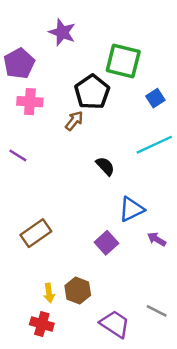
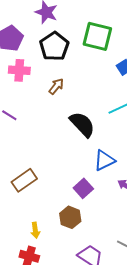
black pentagon: (92, 92) -> (54, 46), moved
black semicircle: (105, 166) -> (82, 124), size x1.6
brown hexagon: (78, 291) -> (70, 217), moved

